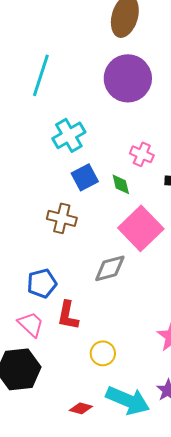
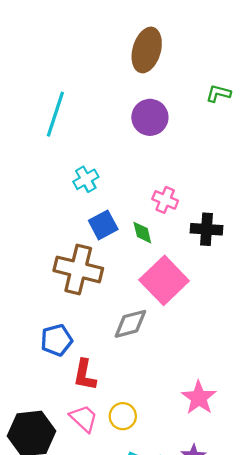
purple circle: (128, 78) -> (150, 117), size x0.7
cyan cross: (69, 135) -> (86, 179), size x0.7
brown cross: (62, 218) -> (78, 269), size x1.5
pink trapezoid: (31, 324) -> (84, 418), moved

